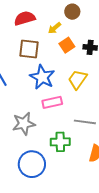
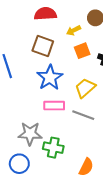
gray line: (85, 122) -> (83, 115), moved
gray star: (24, 124) -> (30, 134), moved
blue circle: (32, 164) -> (19, 164), size x0.7

